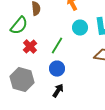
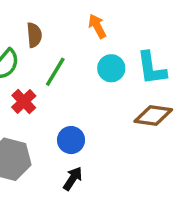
green line: (57, 46) -> (55, 72), moved

